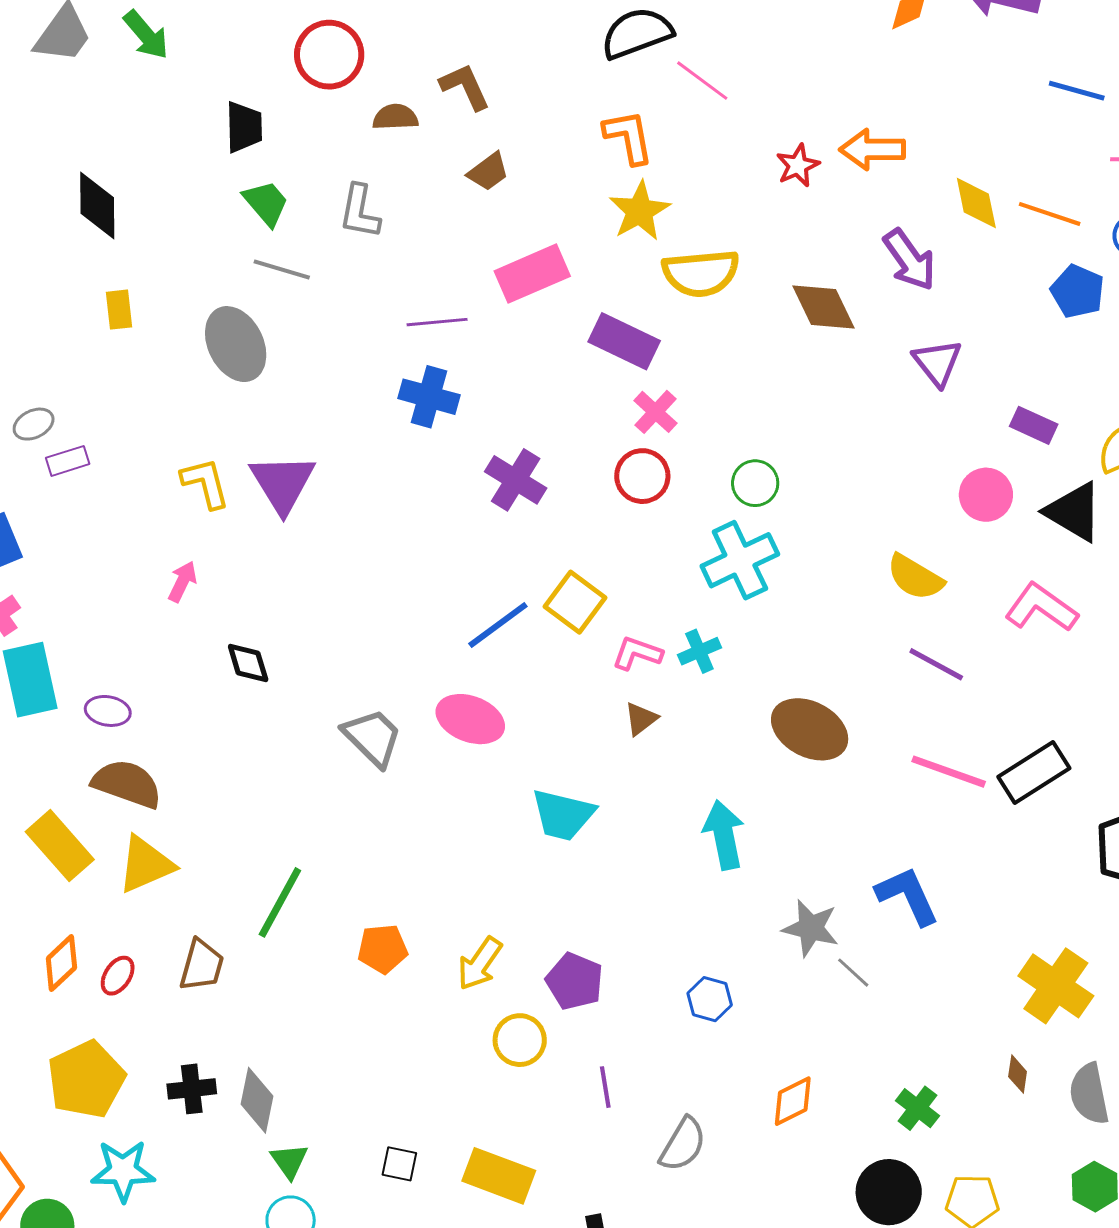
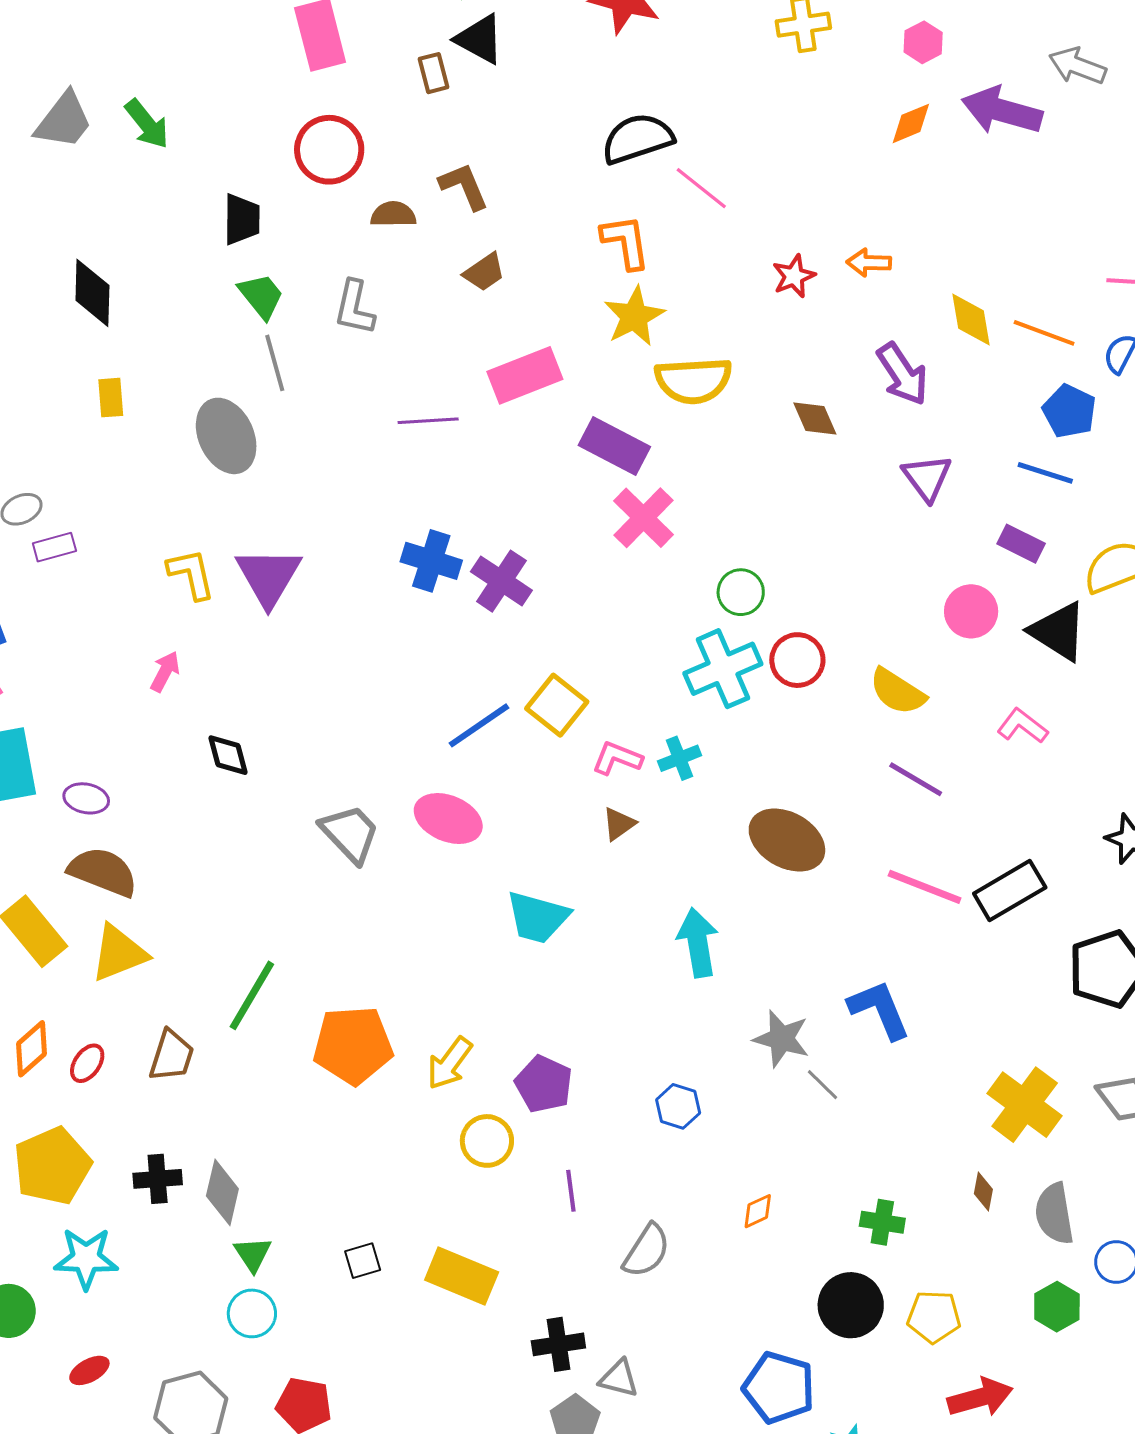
blue line: (1077, 91) -> (1045, 473), moved
orange arrow: (872, 149) -> (869, 263), size x0.7
gray line: (282, 269) -> (275, 363), turned 56
brown diamond: (823, 307) -> (815, 418), size x0.7
blue cross: (429, 397) -> (431, 561), moved
pink cross: (656, 412) -> (644, 518), size x1.4
red circle: (642, 476) -> (797, 660), moved
pink L-shape: (1041, 607) -> (1022, 726), size x0.7
orange pentagon: (383, 949) -> (353, 1045), size x1.6
orange diamond: (793, 1101) -> (758, 1211), size x0.7
green cross: (918, 1108) -> (882, 1222), turned -30
black square: (399, 1164) -> (363, 1261), turned -30

